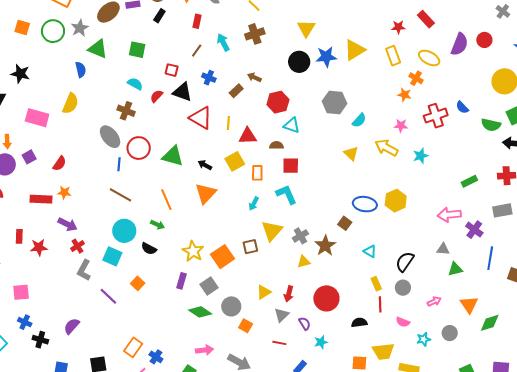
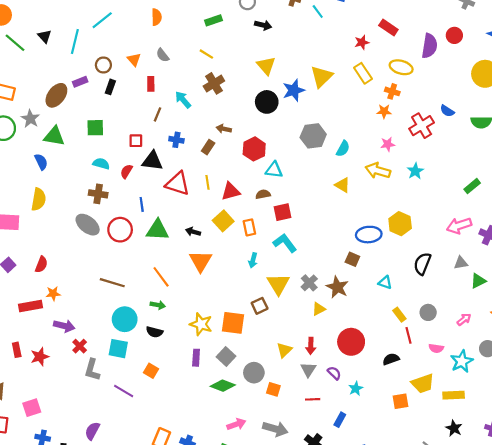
blue line: (119, 164) -> (142, 204), moved
orange square: (223, 257) -> (233, 323), turned -35
black semicircle: (405, 262) -> (422, 264), moved
cyan star: (424, 339) -> (462, 361), size x1.5

